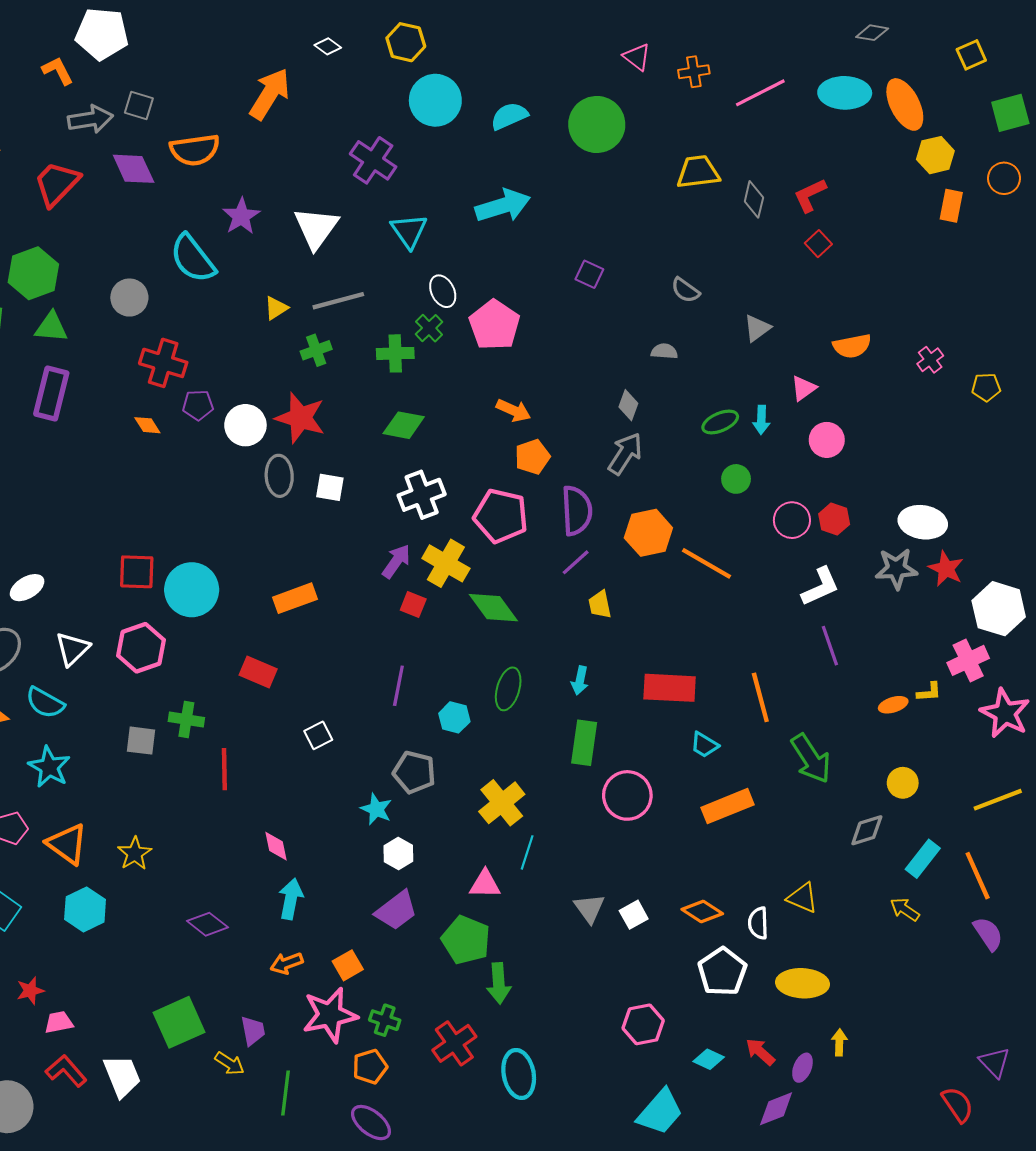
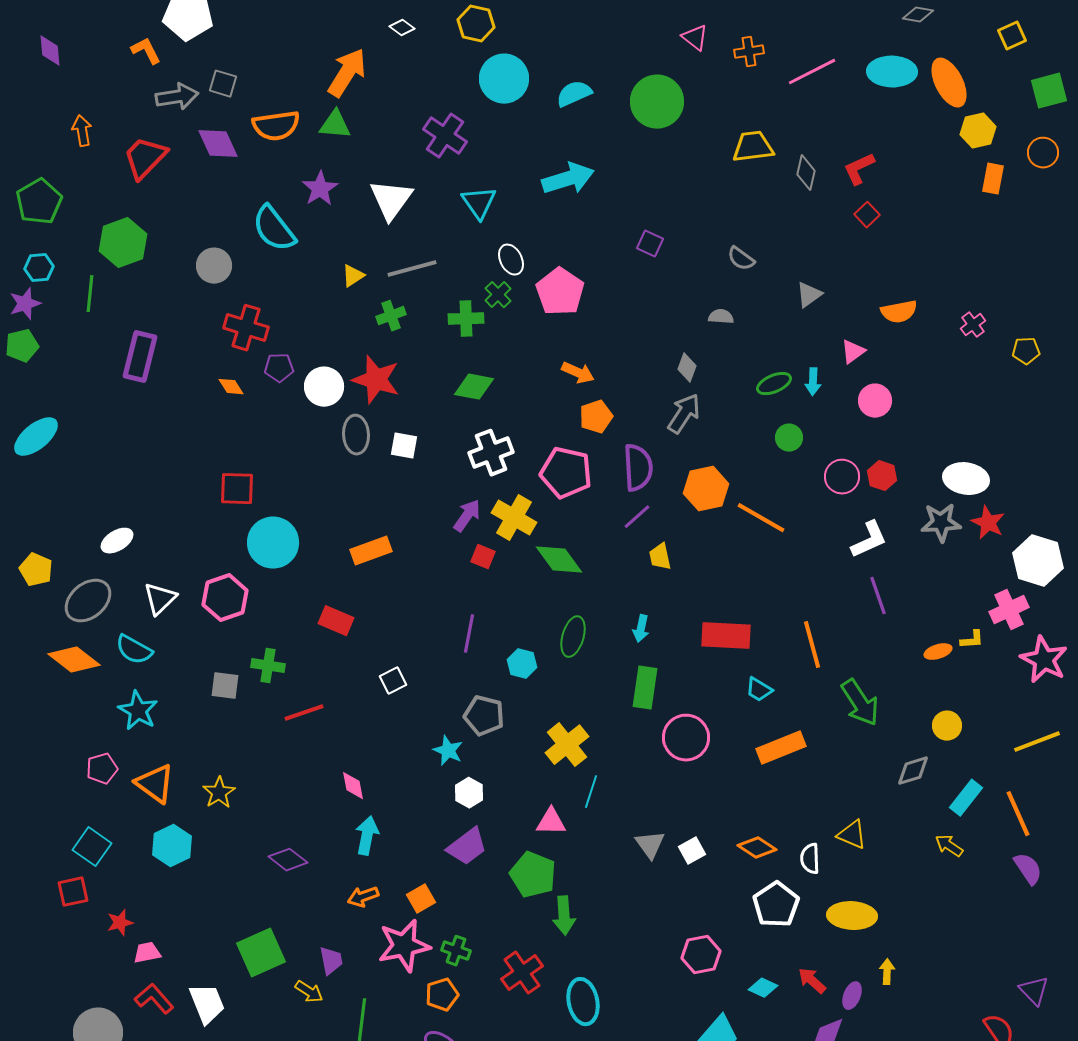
green triangle: (51, 327) -> (335, 125), moved
red square: (137, 572) -> (237, 489), moved
red line: (224, 769) -> (304, 713), turned 72

